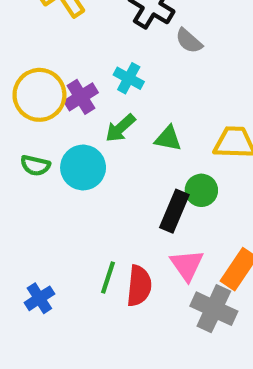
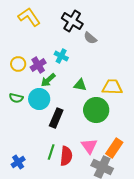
yellow circle: (39, 95) -> (18, 64), size x0.6
green arrow: (120, 128) -> (48, 80), moved
green circle: (201, 190) -> (96, 110), size x1.6
black rectangle: (174, 211) -> (56, 118), moved

